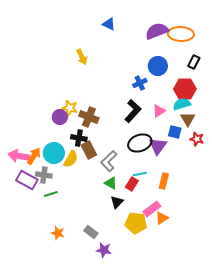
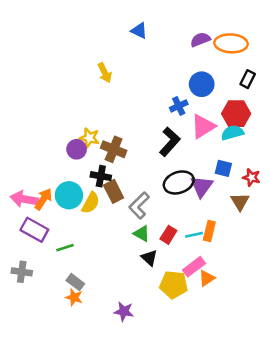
purple semicircle: (157, 31) -> (200, 40), size x0.7
pink triangle: (159, 111) -> (203, 126), moved, size x1.5
brown triangle: (188, 119) -> (240, 202), moved
cyan line: (140, 174) -> (194, 235), moved
gray cross: (44, 175) -> (22, 272), moved
black triangle: (117, 202) -> (149, 258), turned -32
gray rectangle: (91, 232) -> (75, 282), moved
purple star: (104, 250) -> (124, 311), moved

